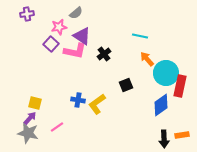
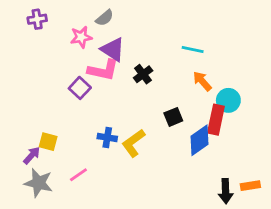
purple square: (51, 44) -> (80, 88), moved
cyan circle: (166, 73) -> (228, 100), size x0.7
red rectangle: (180, 86) -> (216, 120), moved
blue diamond: (161, 105) -> (199, 140), moved
purple arrow: (30, 118) -> (32, 155), moved

